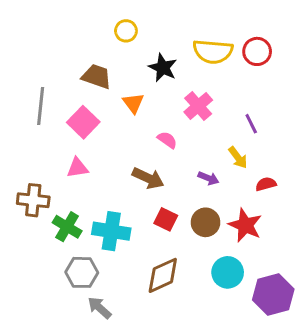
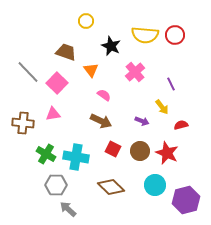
gray line: (41, 106) -> (28, 72), turned -50
pink semicircle: (167, 140) -> (104, 95), moved
brown cross: (33, 200) -> (23, 123), moved
brown diamond: (163, 275) -> (111, 187), turned 68

